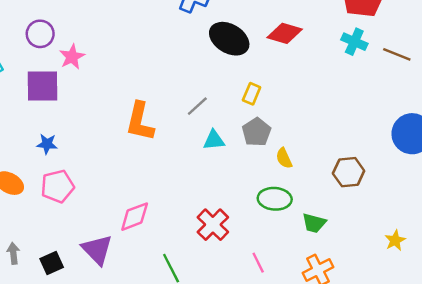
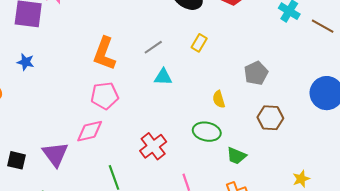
gray pentagon: (257, 132) -> (256, 73), moved
pink pentagon: (58, 186) -> (105, 96), moved
black square: (52, 263) -> (17, 160), turned 30

